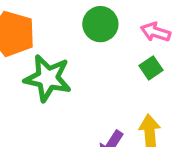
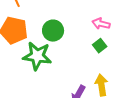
green circle: (100, 24) -> (53, 31), moved

